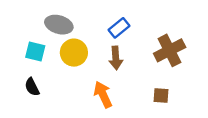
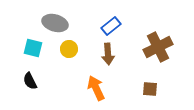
yellow circle: (74, 53) -> (69, 49), size x0.7

